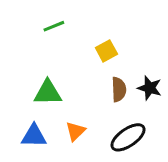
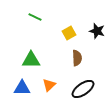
green line: (54, 26) -> (35, 17), turned 48
black star: (150, 88) -> (97, 31), moved

